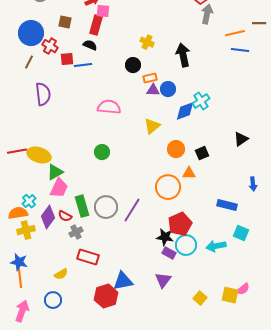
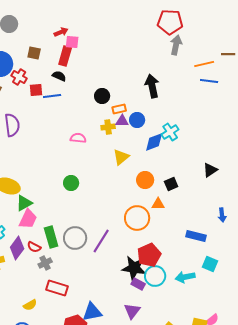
yellow cross: (147, 42) -> (108, 127), moved, turned -32
pink semicircle: (109, 107) -> (78, 138), size x0.7
black star: (165, 237) -> (134, 268), size x1.4

